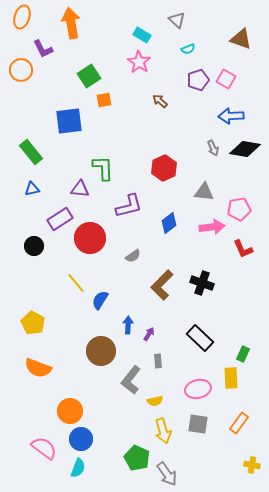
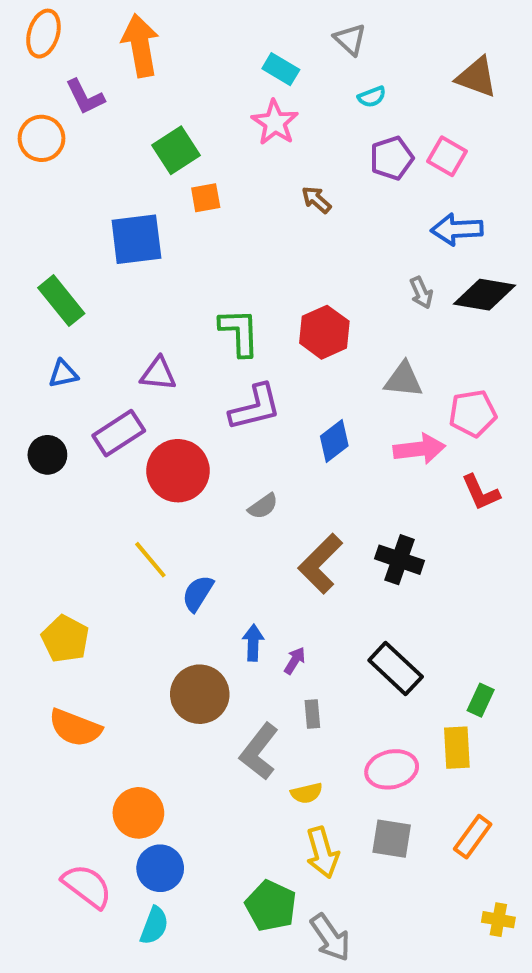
green L-shape: (103, 168) -> (239, 332), moved
black circle: (34, 246) -> (47, 455), moved

